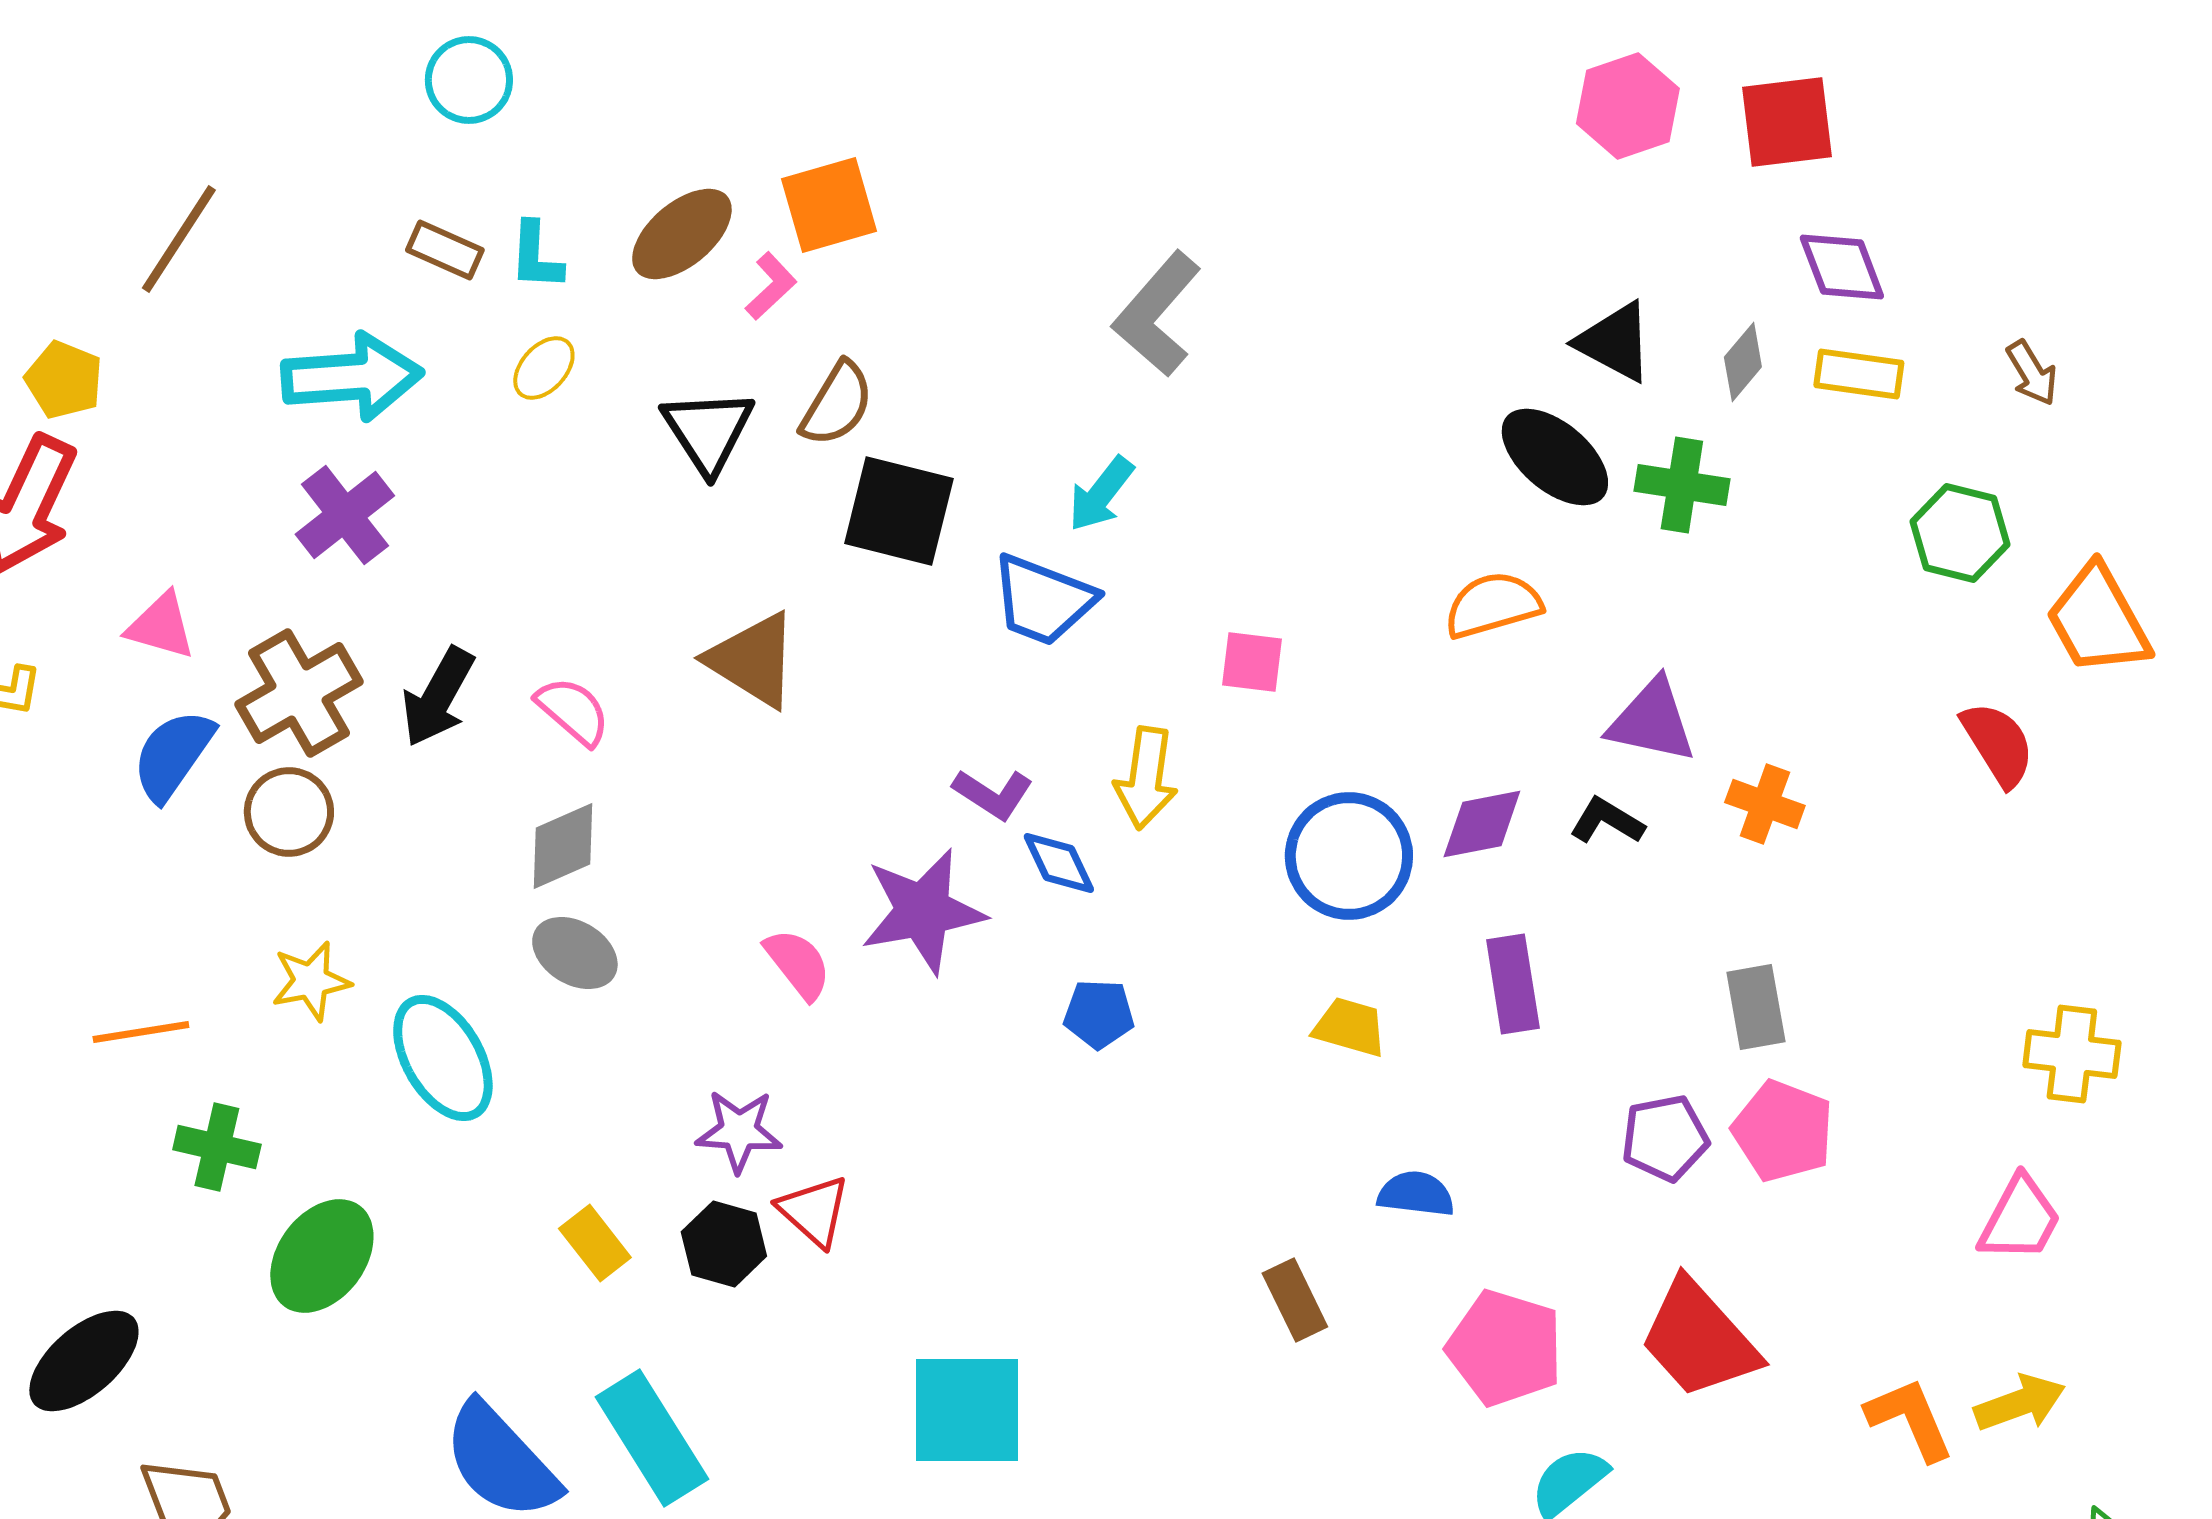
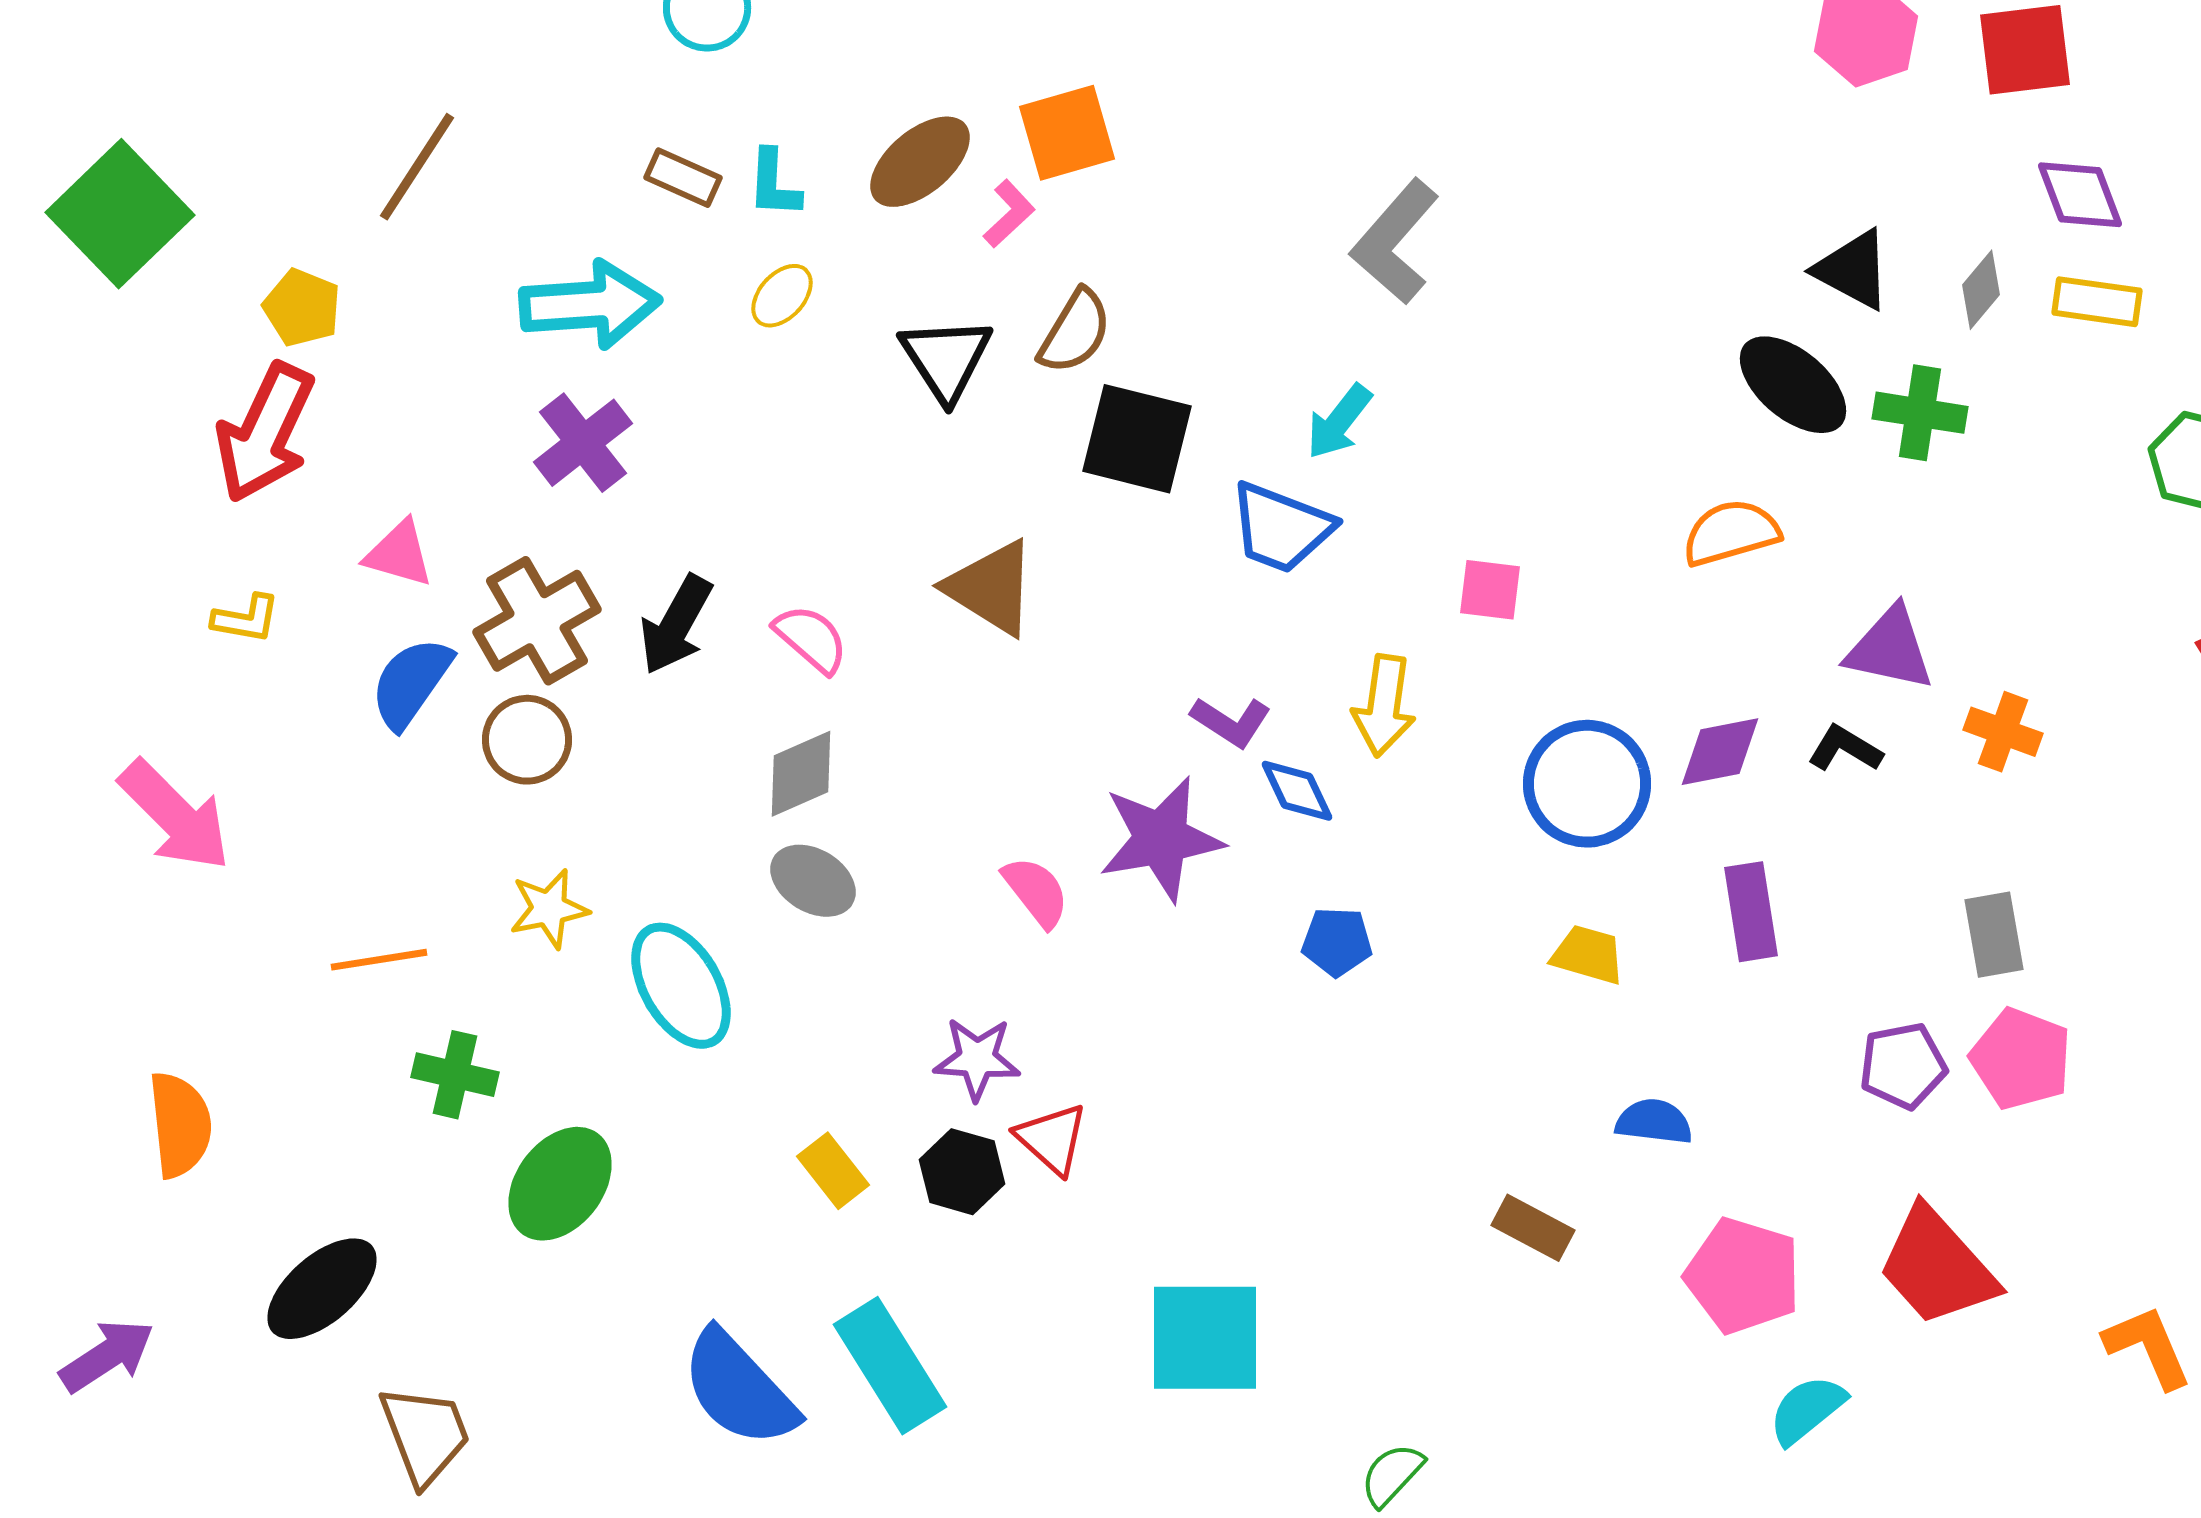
brown rectangle: (1295, 1300) -> (1533, 1228), turned -36

